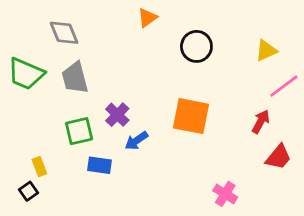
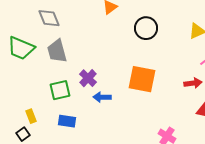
red arrow: (261, 122) -> (193, 83), turned 54
blue arrow: (136, 141) -> (102, 97), turned 36
blue rectangle: (100, 165) -> (67, 121), moved

